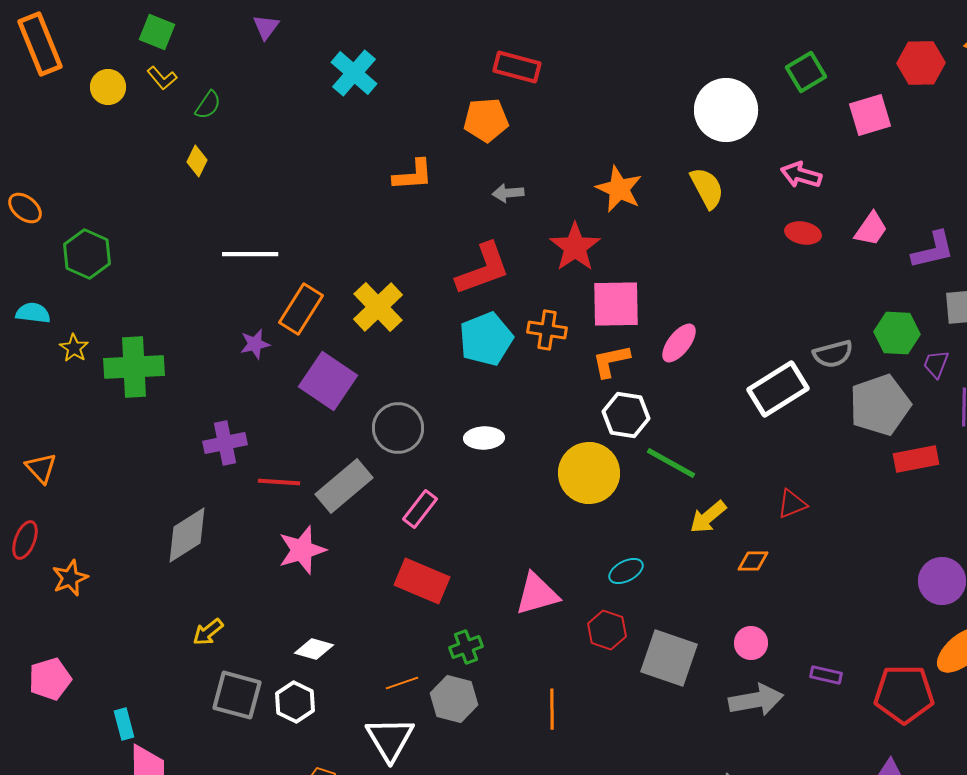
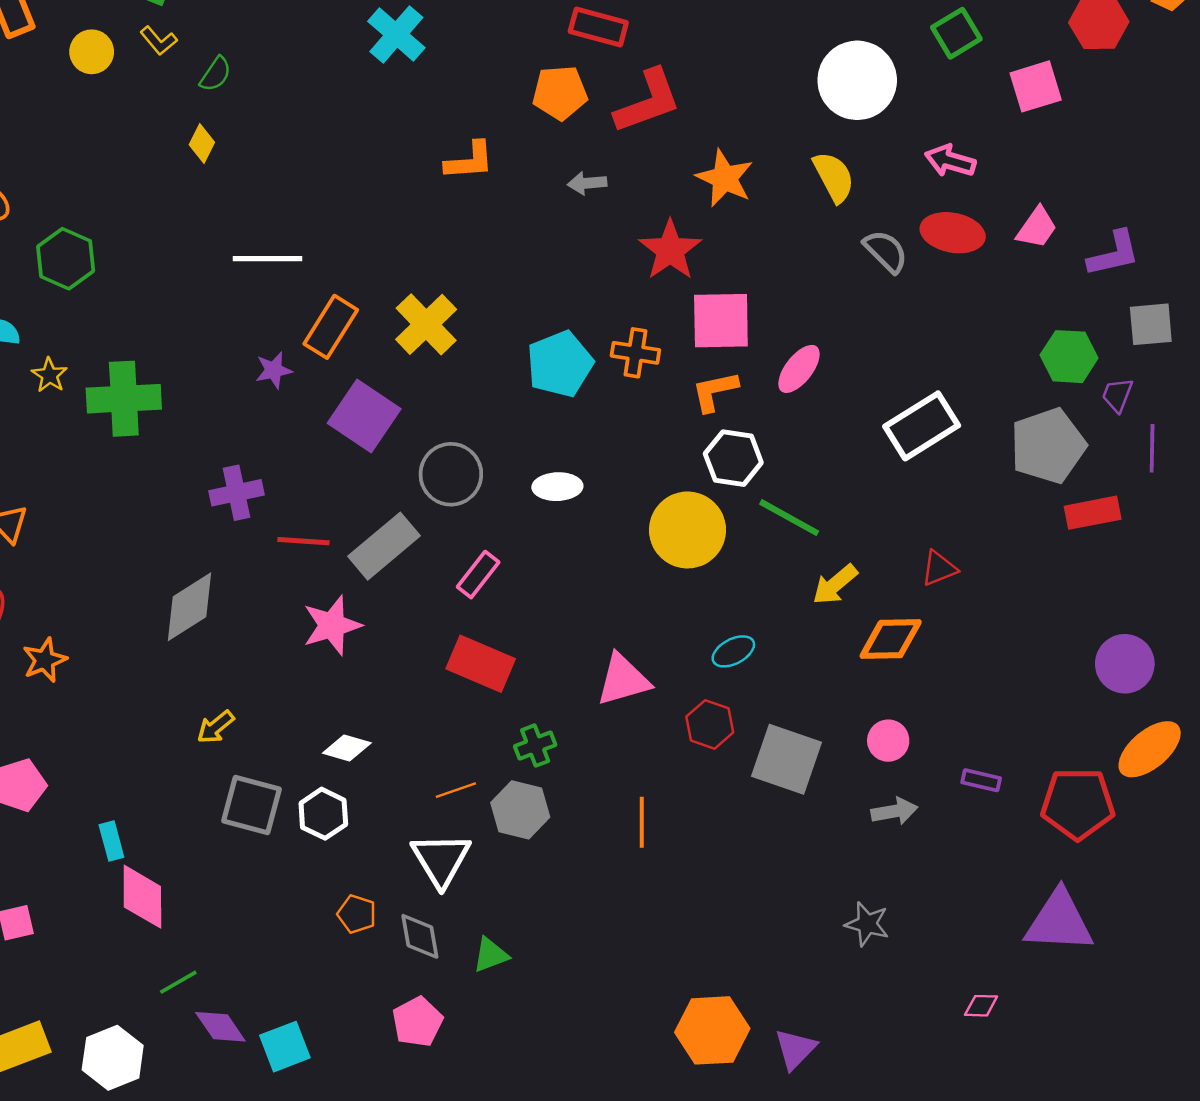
red ellipse: (803, 233) -> (953, 233), size x1.4
red L-shape: (483, 269) -> (648, 101), moved
gray semicircle: (833, 354) -> (886, 251), moved, turned -120
orange diamond: (753, 561) -> (891, 639), size x1.6
gray arrow: (756, 700) -> (894, 811), size x0.7

